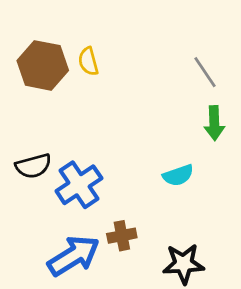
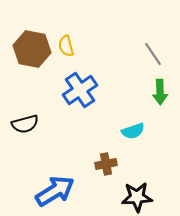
blue cross: (79, 185) -> (80, 90), moved
brown cross: (122, 236) -> (106, 164), moved

